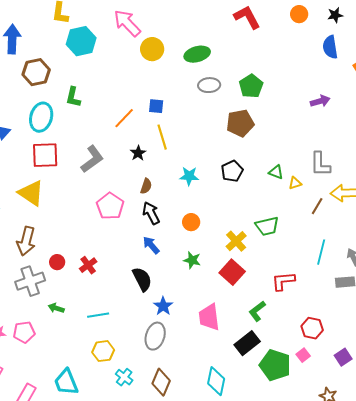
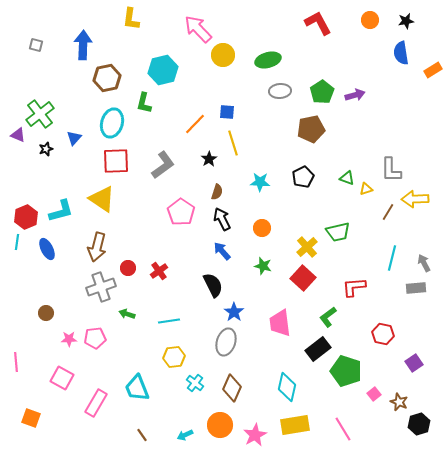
cyan hexagon: (81, 41) -> (163, 70), moved
purple arrow: (320, 101) -> (355, 95), moved
pink square: (303, 355) -> (374, 394), moved

